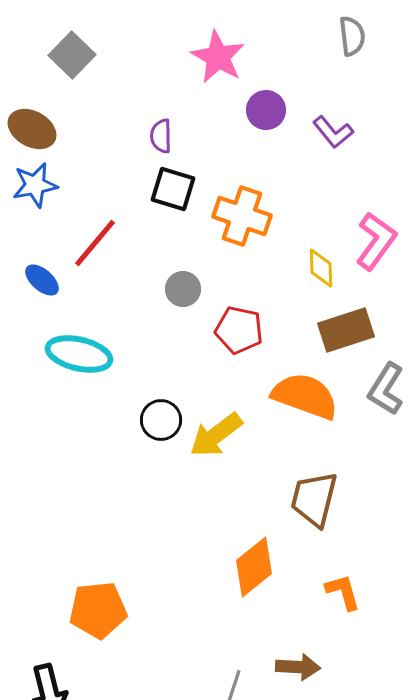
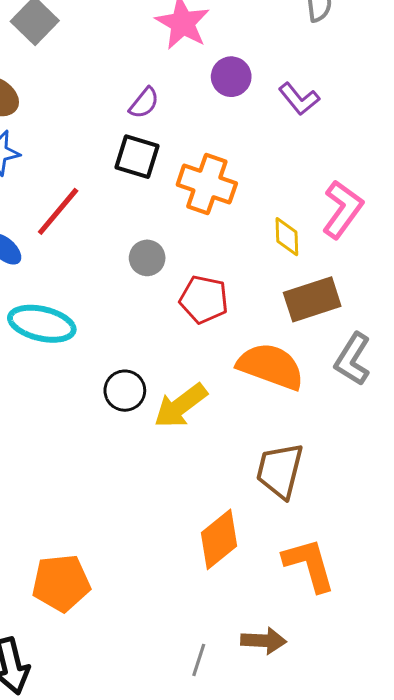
purple semicircle: (161, 136) -> (144, 103), moved, turned -140
orange L-shape: (343, 592) -> (309, 565), size x1.5

